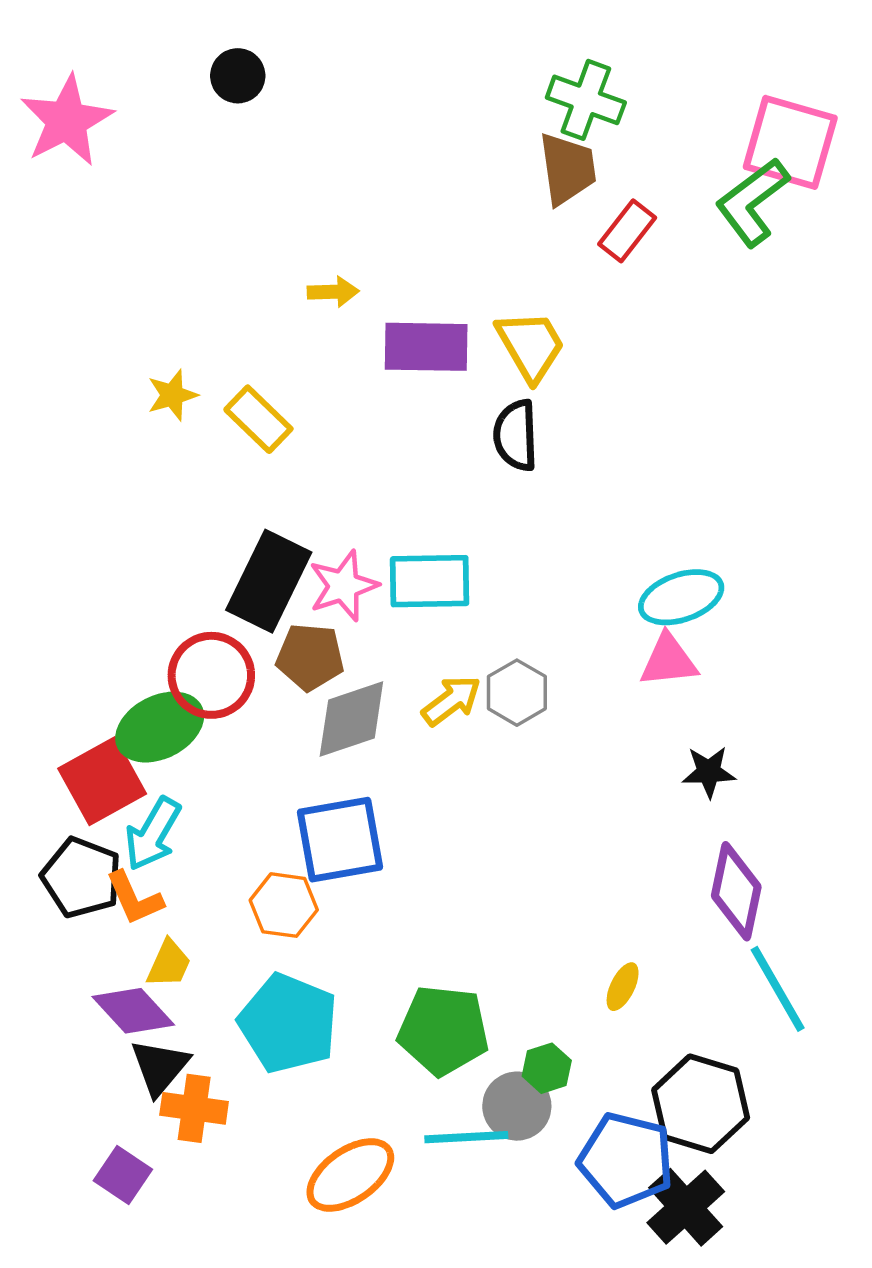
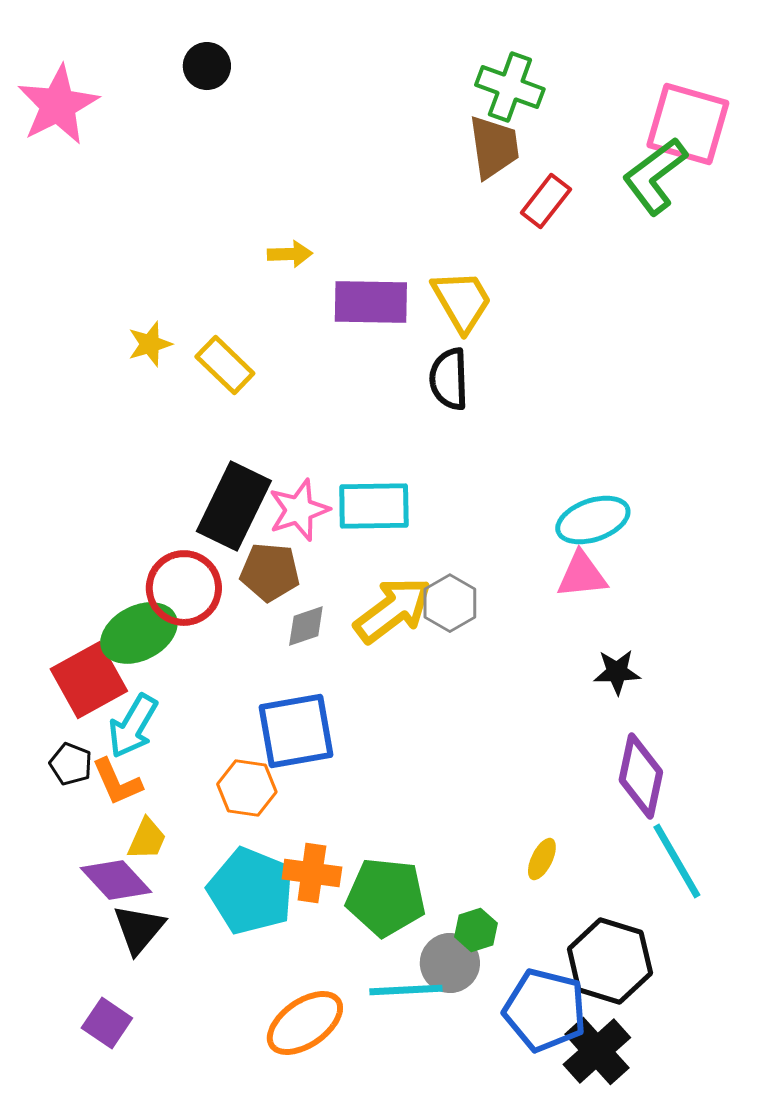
yellow arrow: (451, 701) -> (393, 610), size x1.5
gray diamond: (351, 719) -> (306, 626), size x0.6
black pentagon: (82, 878) -> (71, 764), size x0.6
orange cross: (194, 1108) -> (312, 873), moved

